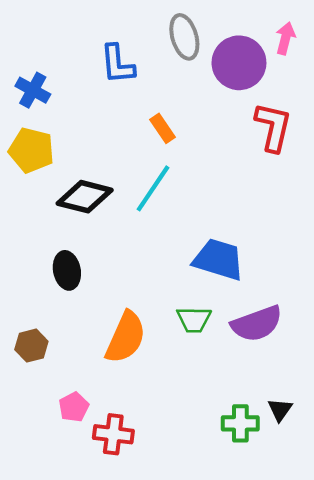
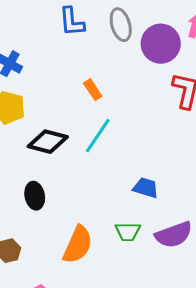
blue L-shape: (117, 64) -> (72, 22), moved
orange rectangle: (163, 128) -> (93, 90), moved
blue trapezoid: (219, 259) -> (146, 188), size x0.7

